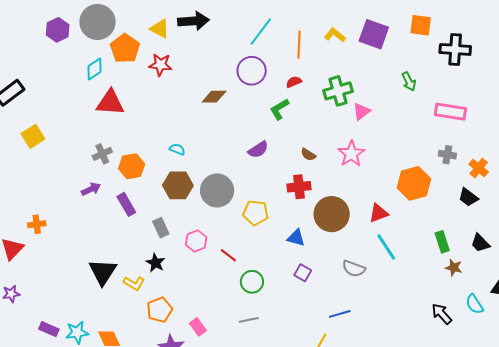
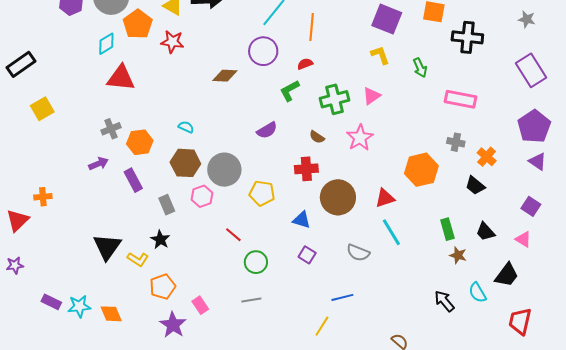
yellow L-shape: (335, 35) -> (380, 55), moved, turned 30
green cross: (338, 91) -> (334, 99), moved
pink hexagon: (196, 241) -> (202, 196), moved

